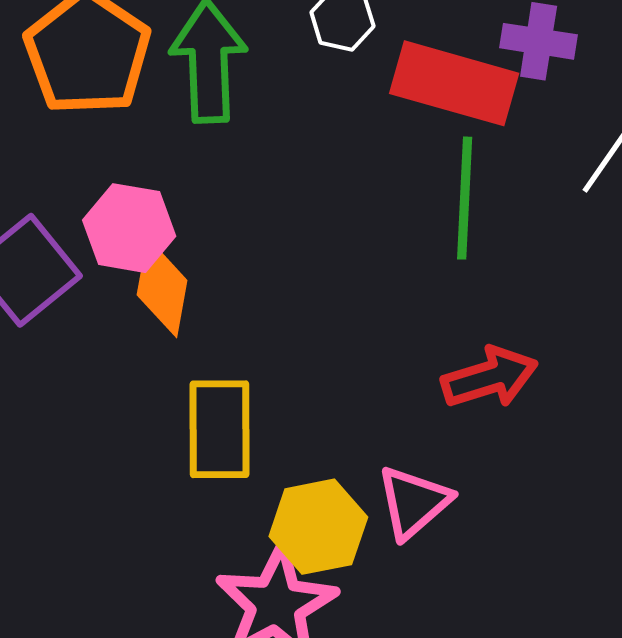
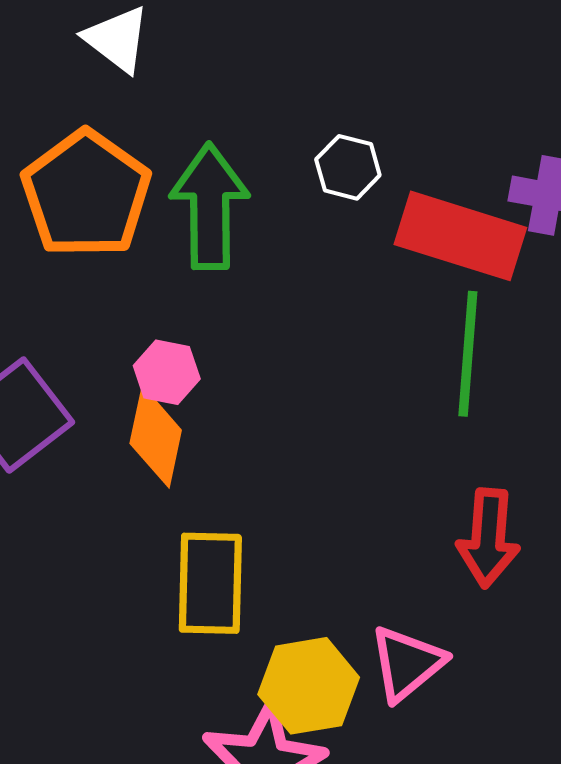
pink hexagon: (129, 228) -> (167, 372), moved, size x0.7
red arrow: (490, 377) -> (488, 538), turned 110

